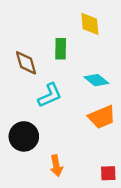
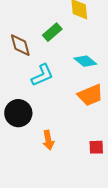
green rectangle: (61, 49) -> (52, 32), turned 48

